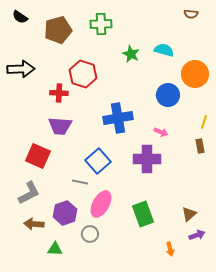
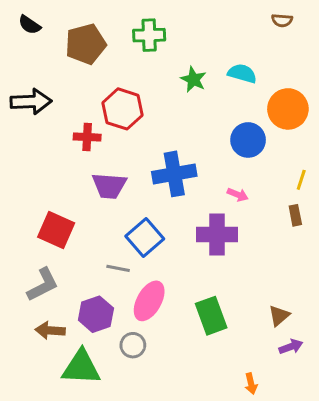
purple trapezoid: (60, 126) -> (109, 186), moved
green triangle: (55, 249) -> (81, 367), size x1.8
orange arrow: (170, 249) -> (251, 384), moved

